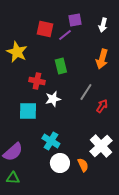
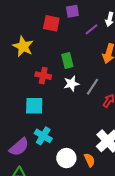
purple square: (75, 20) -> (72, 11), moved
purple line: (65, 35) -> (91, 29), moved
white star: (53, 99) -> (71, 84), moved
cyan cross: (51, 141) -> (43, 136), moved

